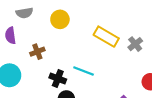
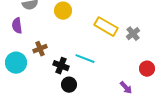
brown cross: (37, 52) -> (40, 49), moved

